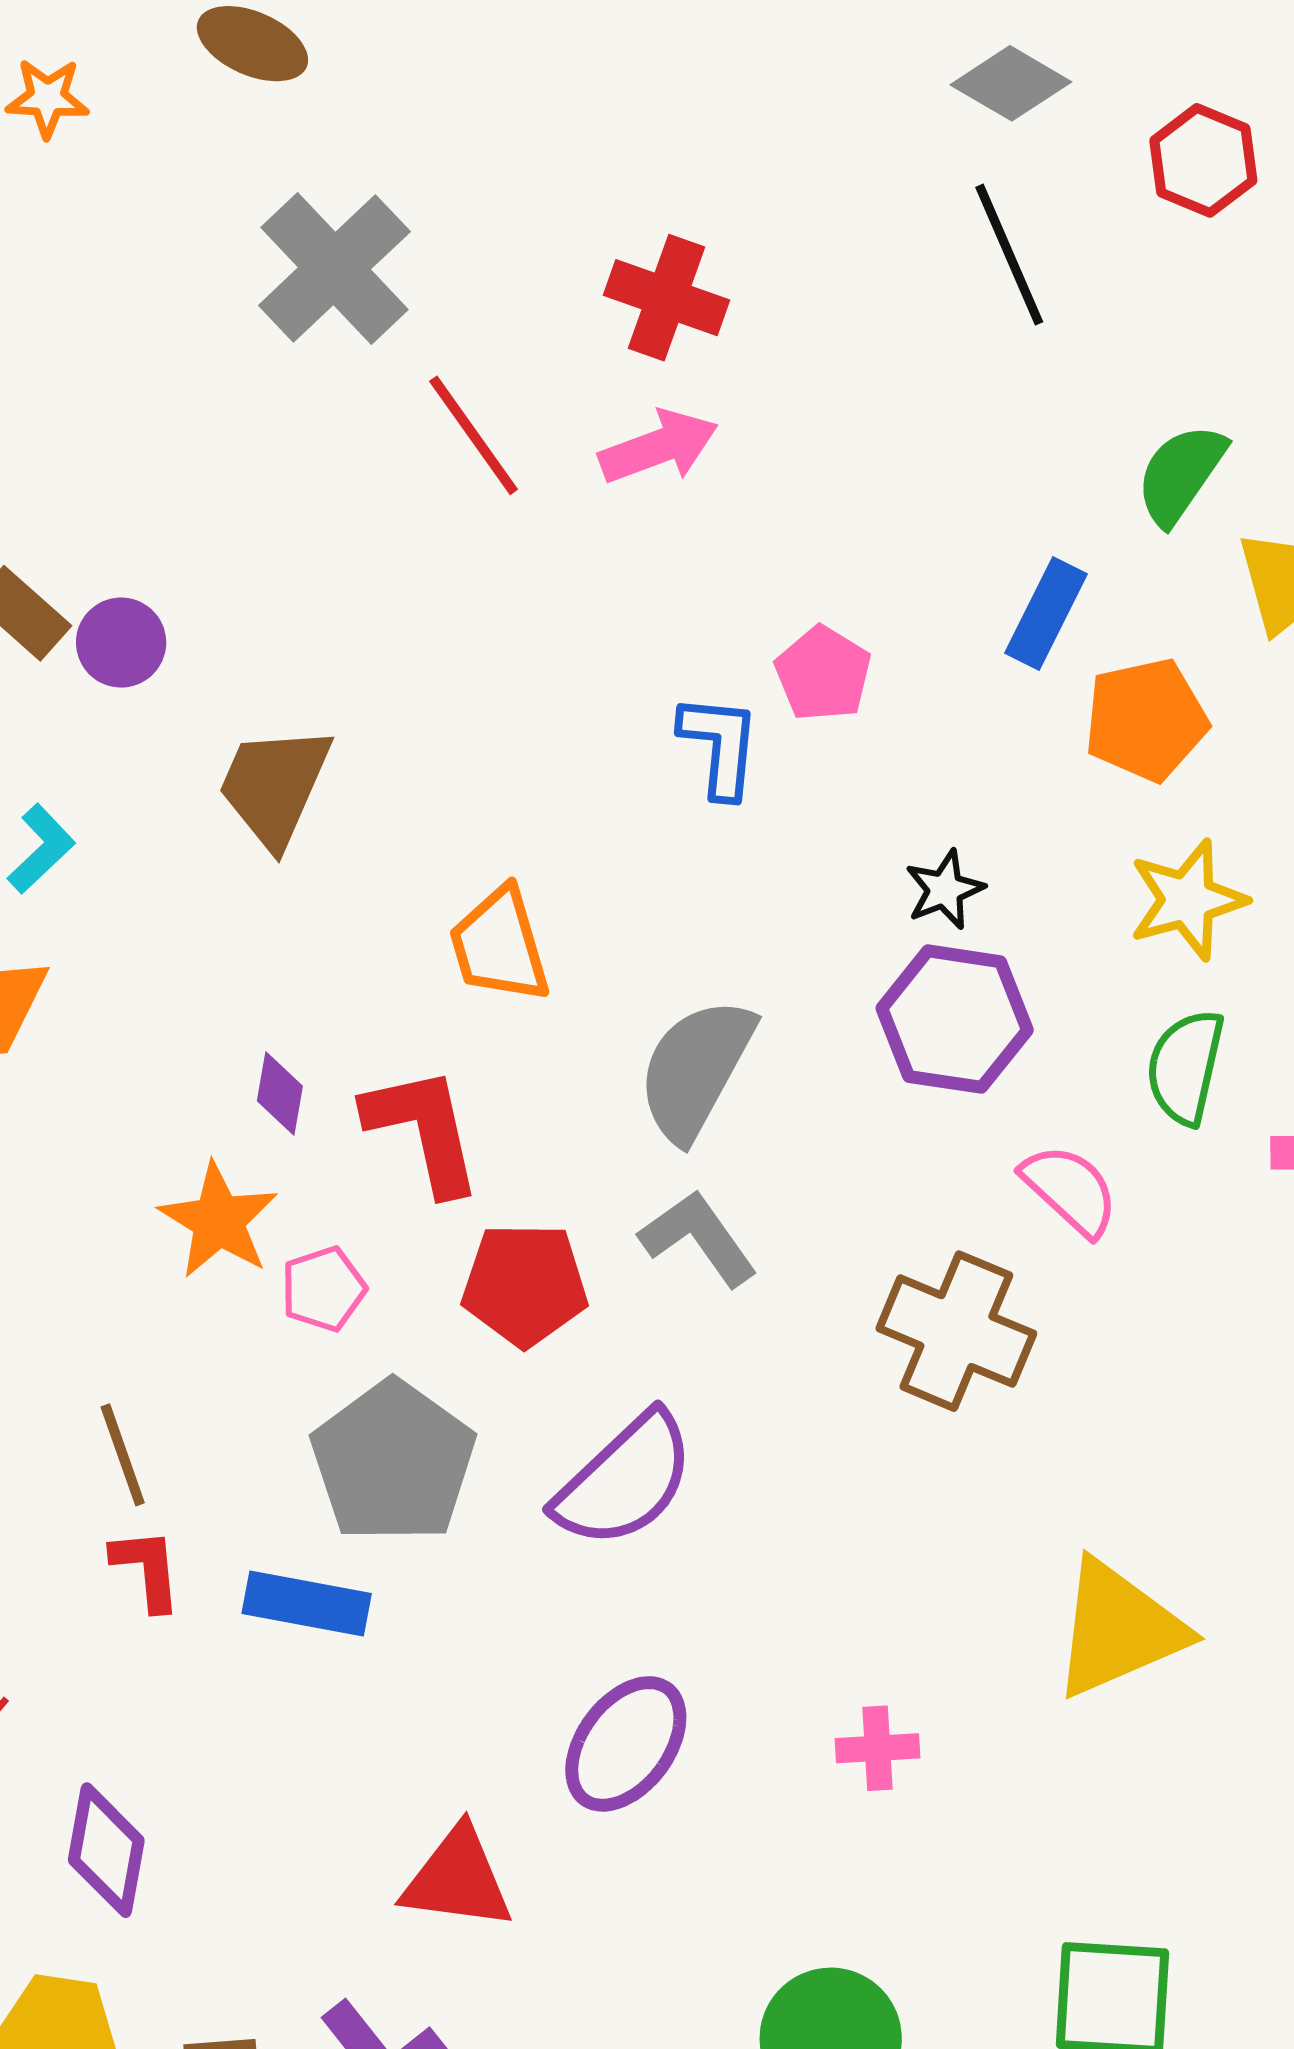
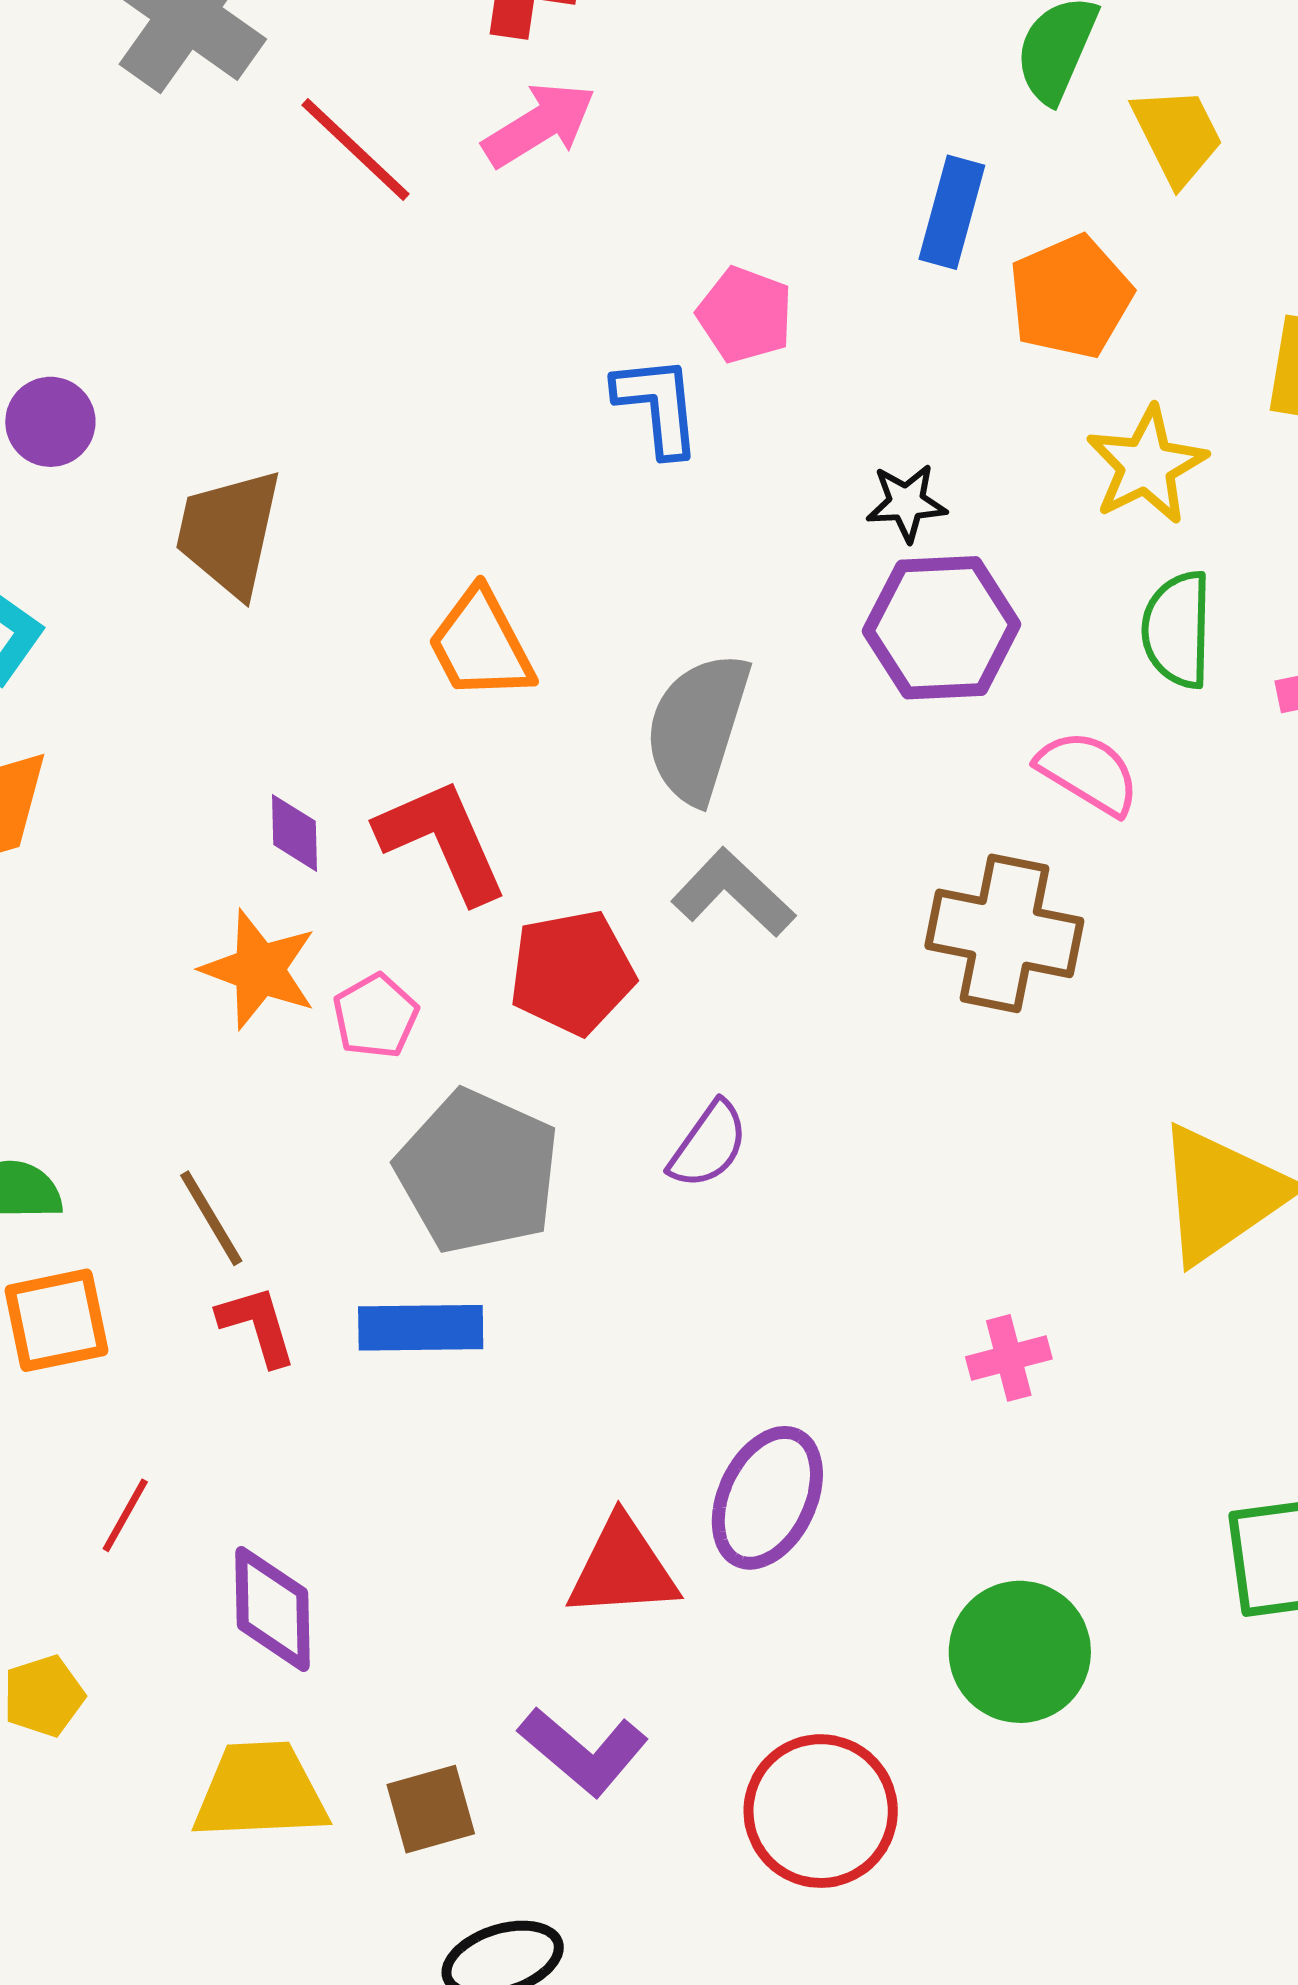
black star: (945, 890) -> (906, 503), turned 30
purple semicircle: (625, 1480) -> (708, 1145), size x0.6
purple ellipse: (626, 1744) -> (767, 1498), moved

